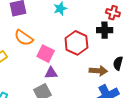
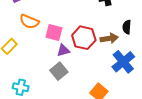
red hexagon: (76, 43) -> (84, 38), moved

